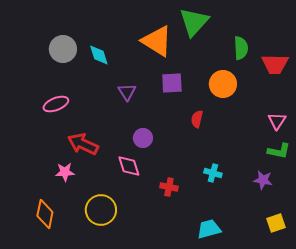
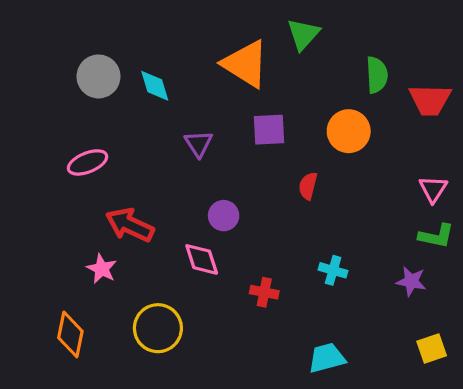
green triangle: (194, 22) -> (303, 34), size x0.7
pink star: (65, 172) -> (102, 269), turned 30

